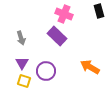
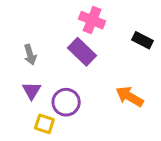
black rectangle: (99, 11) -> (142, 40), moved, turned -48
yellow square: (24, 81) -> (44, 124), moved

